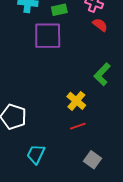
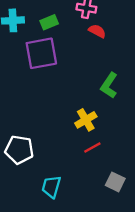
yellow cross: (76, 101) -> (86, 120), turned 30

